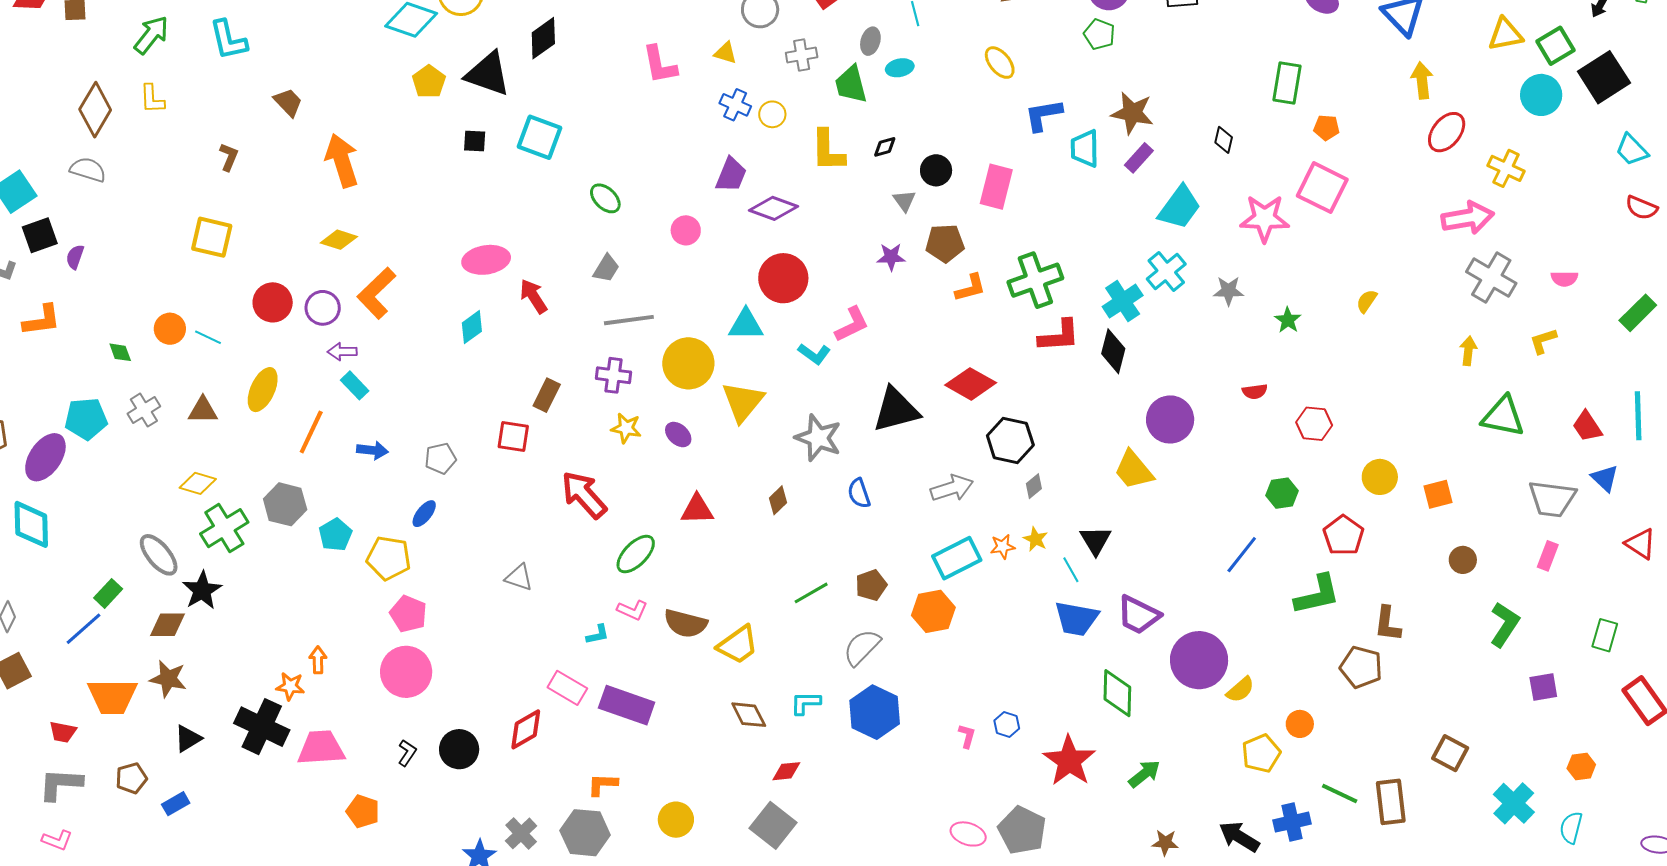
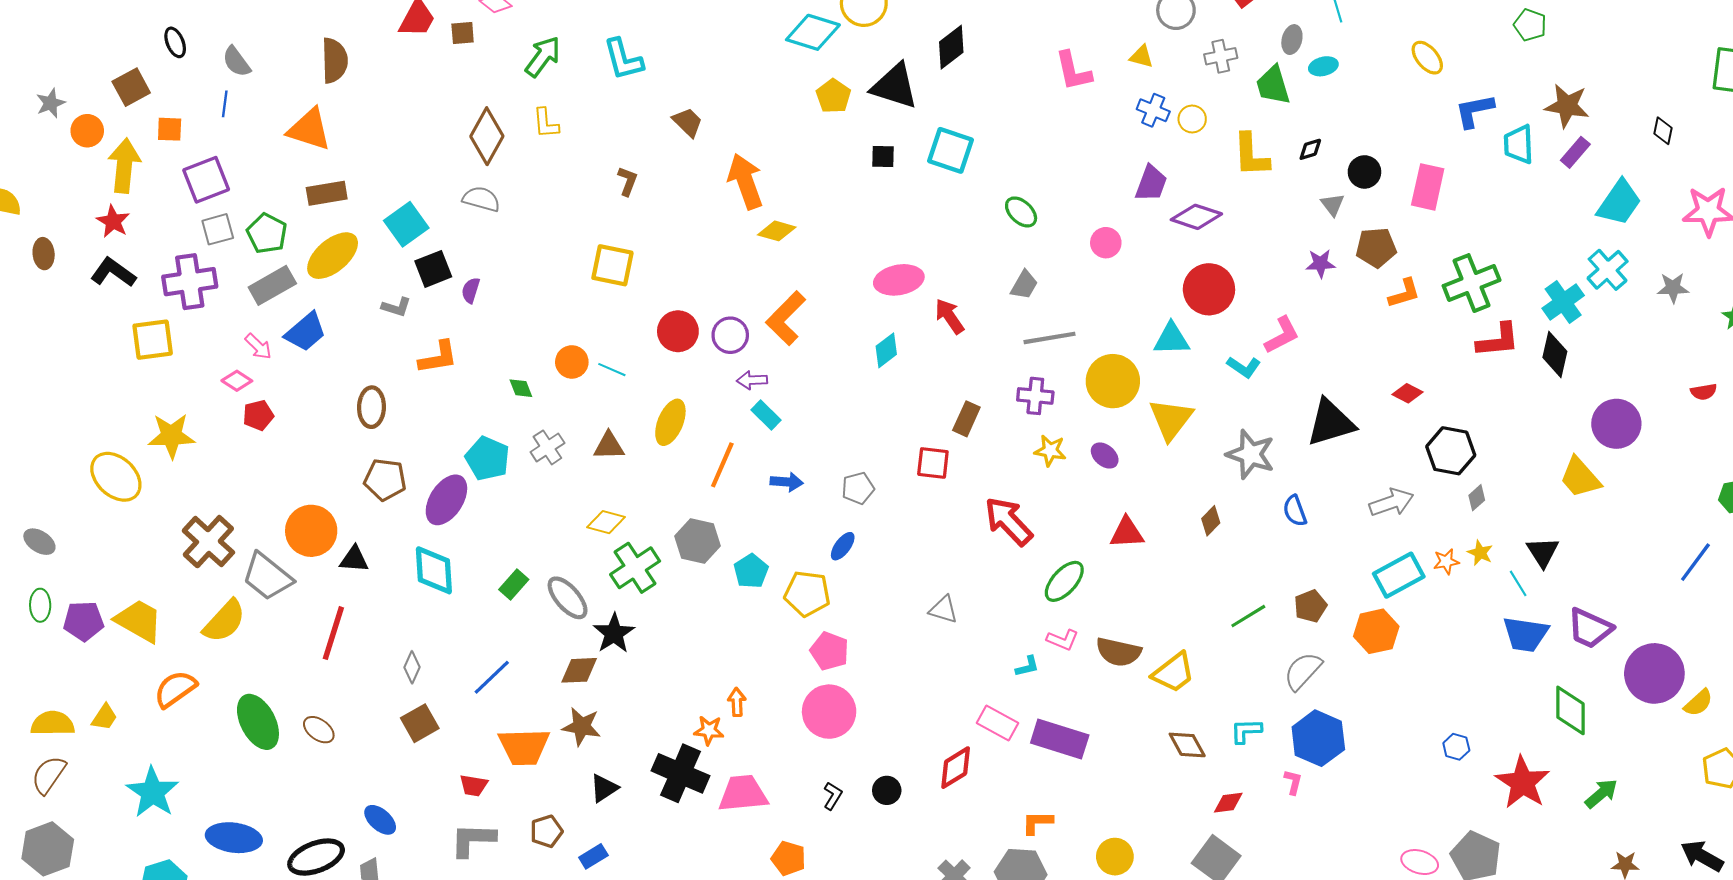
yellow diamond: (339, 240) -> (777, 231), moved
red diamond: (971, 384) -> (1408, 393), size x0.6
cyan pentagon: (86, 419) -> (487, 458), turned 30
green rectangle: (108, 593) -> (514, 585), moved
pink L-shape: (967, 736) -> (1293, 782), moved
black circle: (459, 749) -> (887, 790), size x0.7

